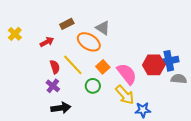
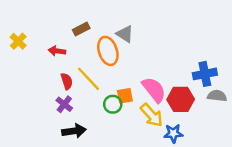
red arrow: (47, 42) -> (57, 51), turned -144
orange ellipse: (89, 42) -> (108, 51), turned 40
red hexagon: (154, 65) -> (181, 99), moved
orange square: (103, 67) -> (125, 96), moved, turned 32

